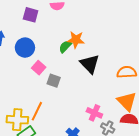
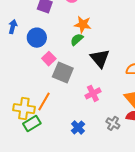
orange star: (76, 40) -> (83, 24), moved
gray square: (54, 81) -> (63, 72), size x1.5
pink cross: (94, 113) -> (93, 93), moved, turned 35

